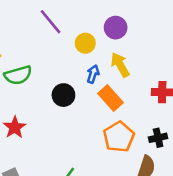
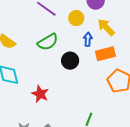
green semicircle: (18, 75) -> (48, 42), moved
orange rectangle: (110, 98) -> (105, 54), turned -48

